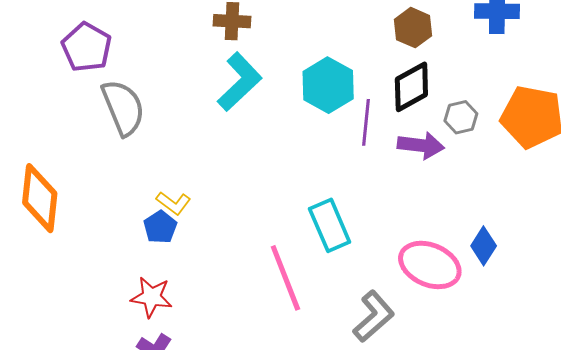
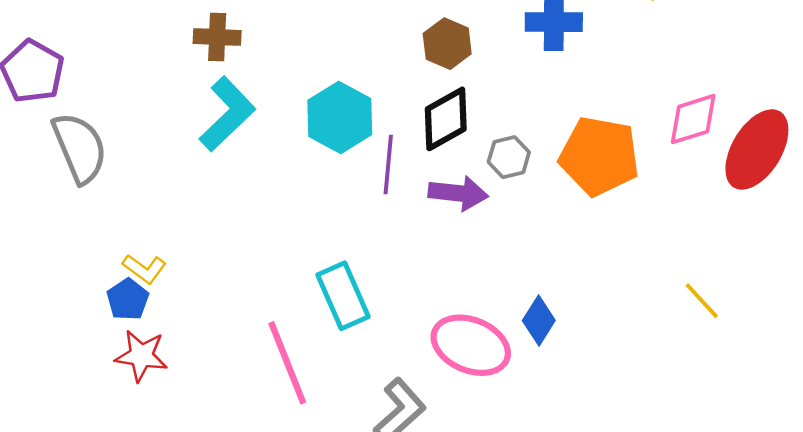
red star: (151, 297) -> (141, 356), moved

